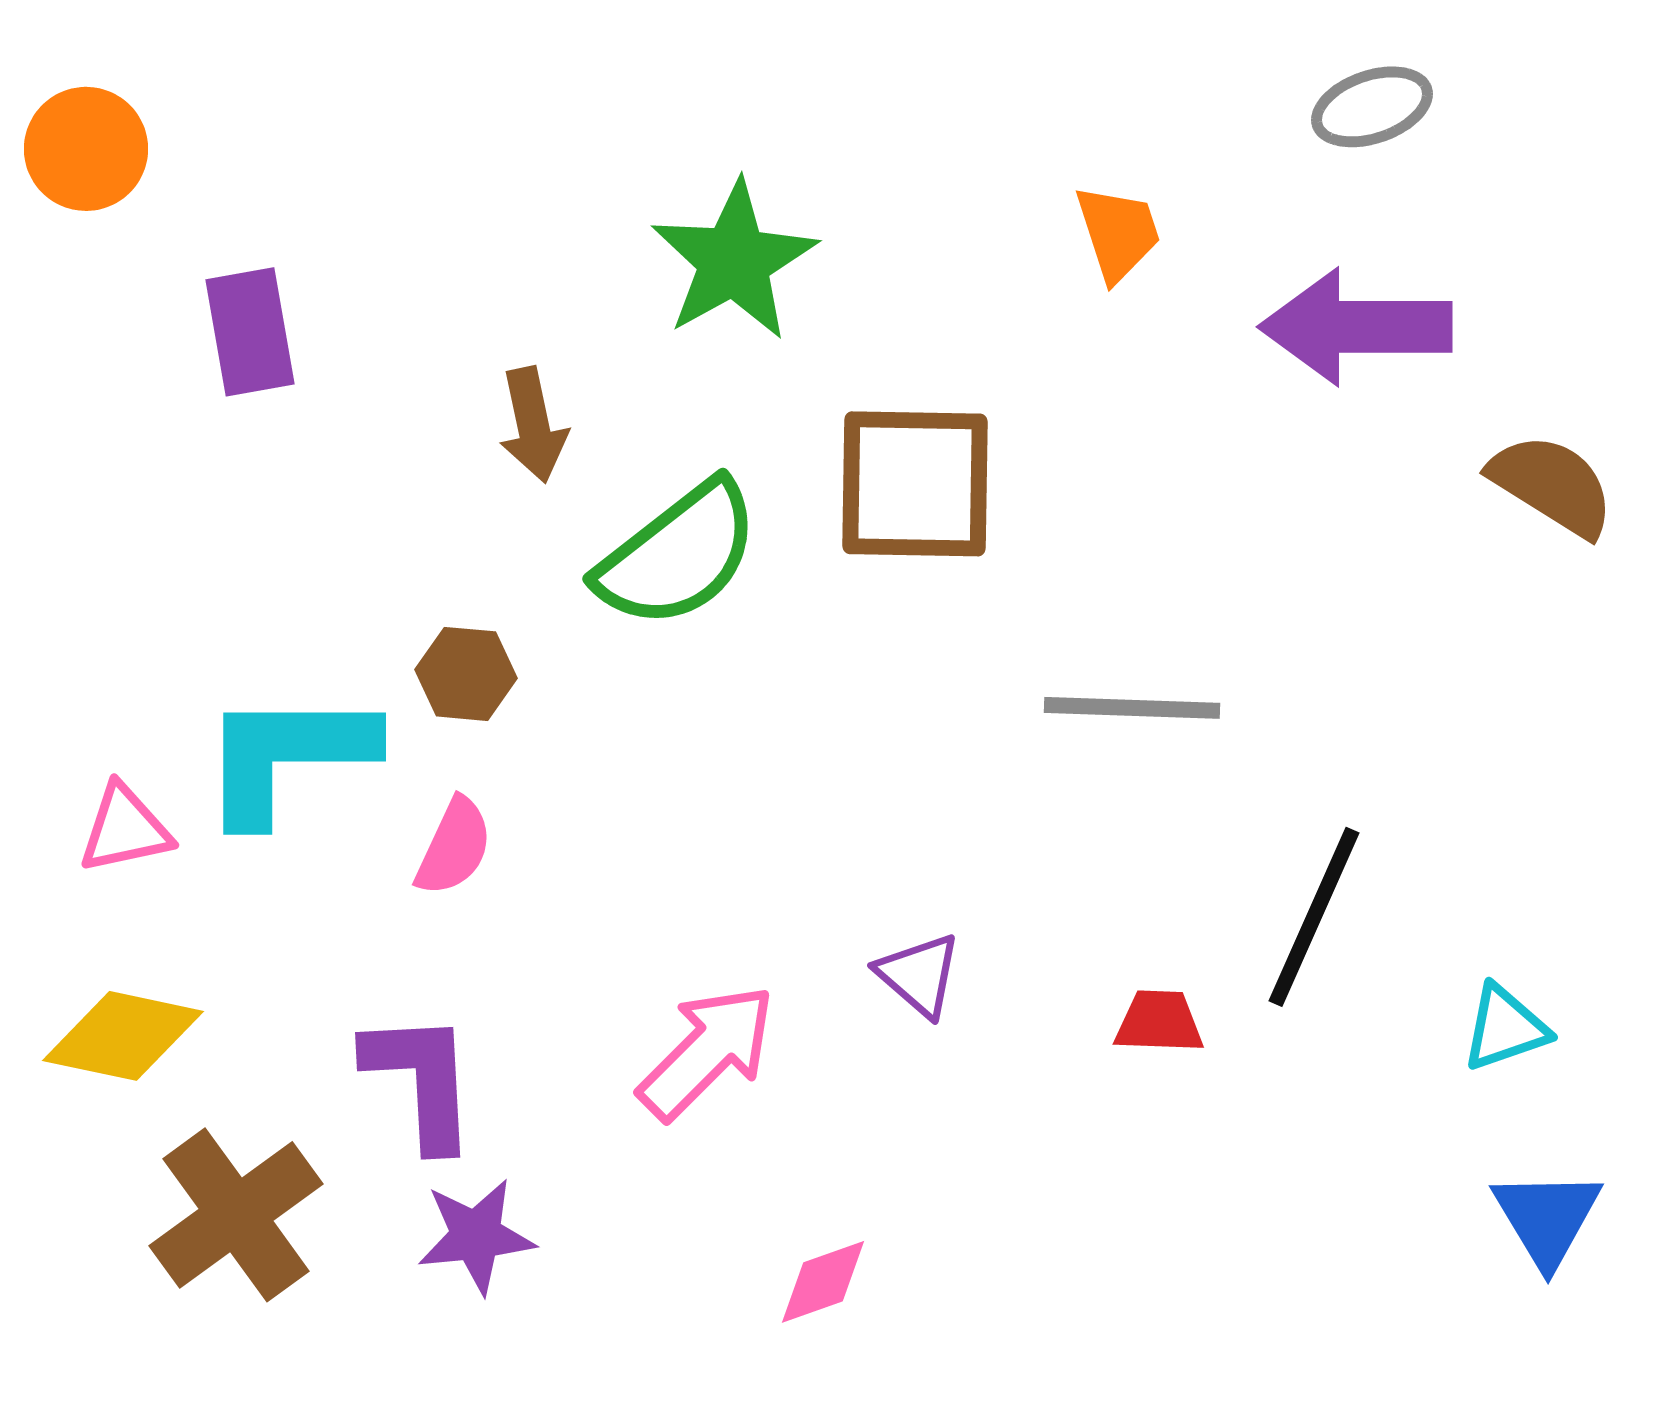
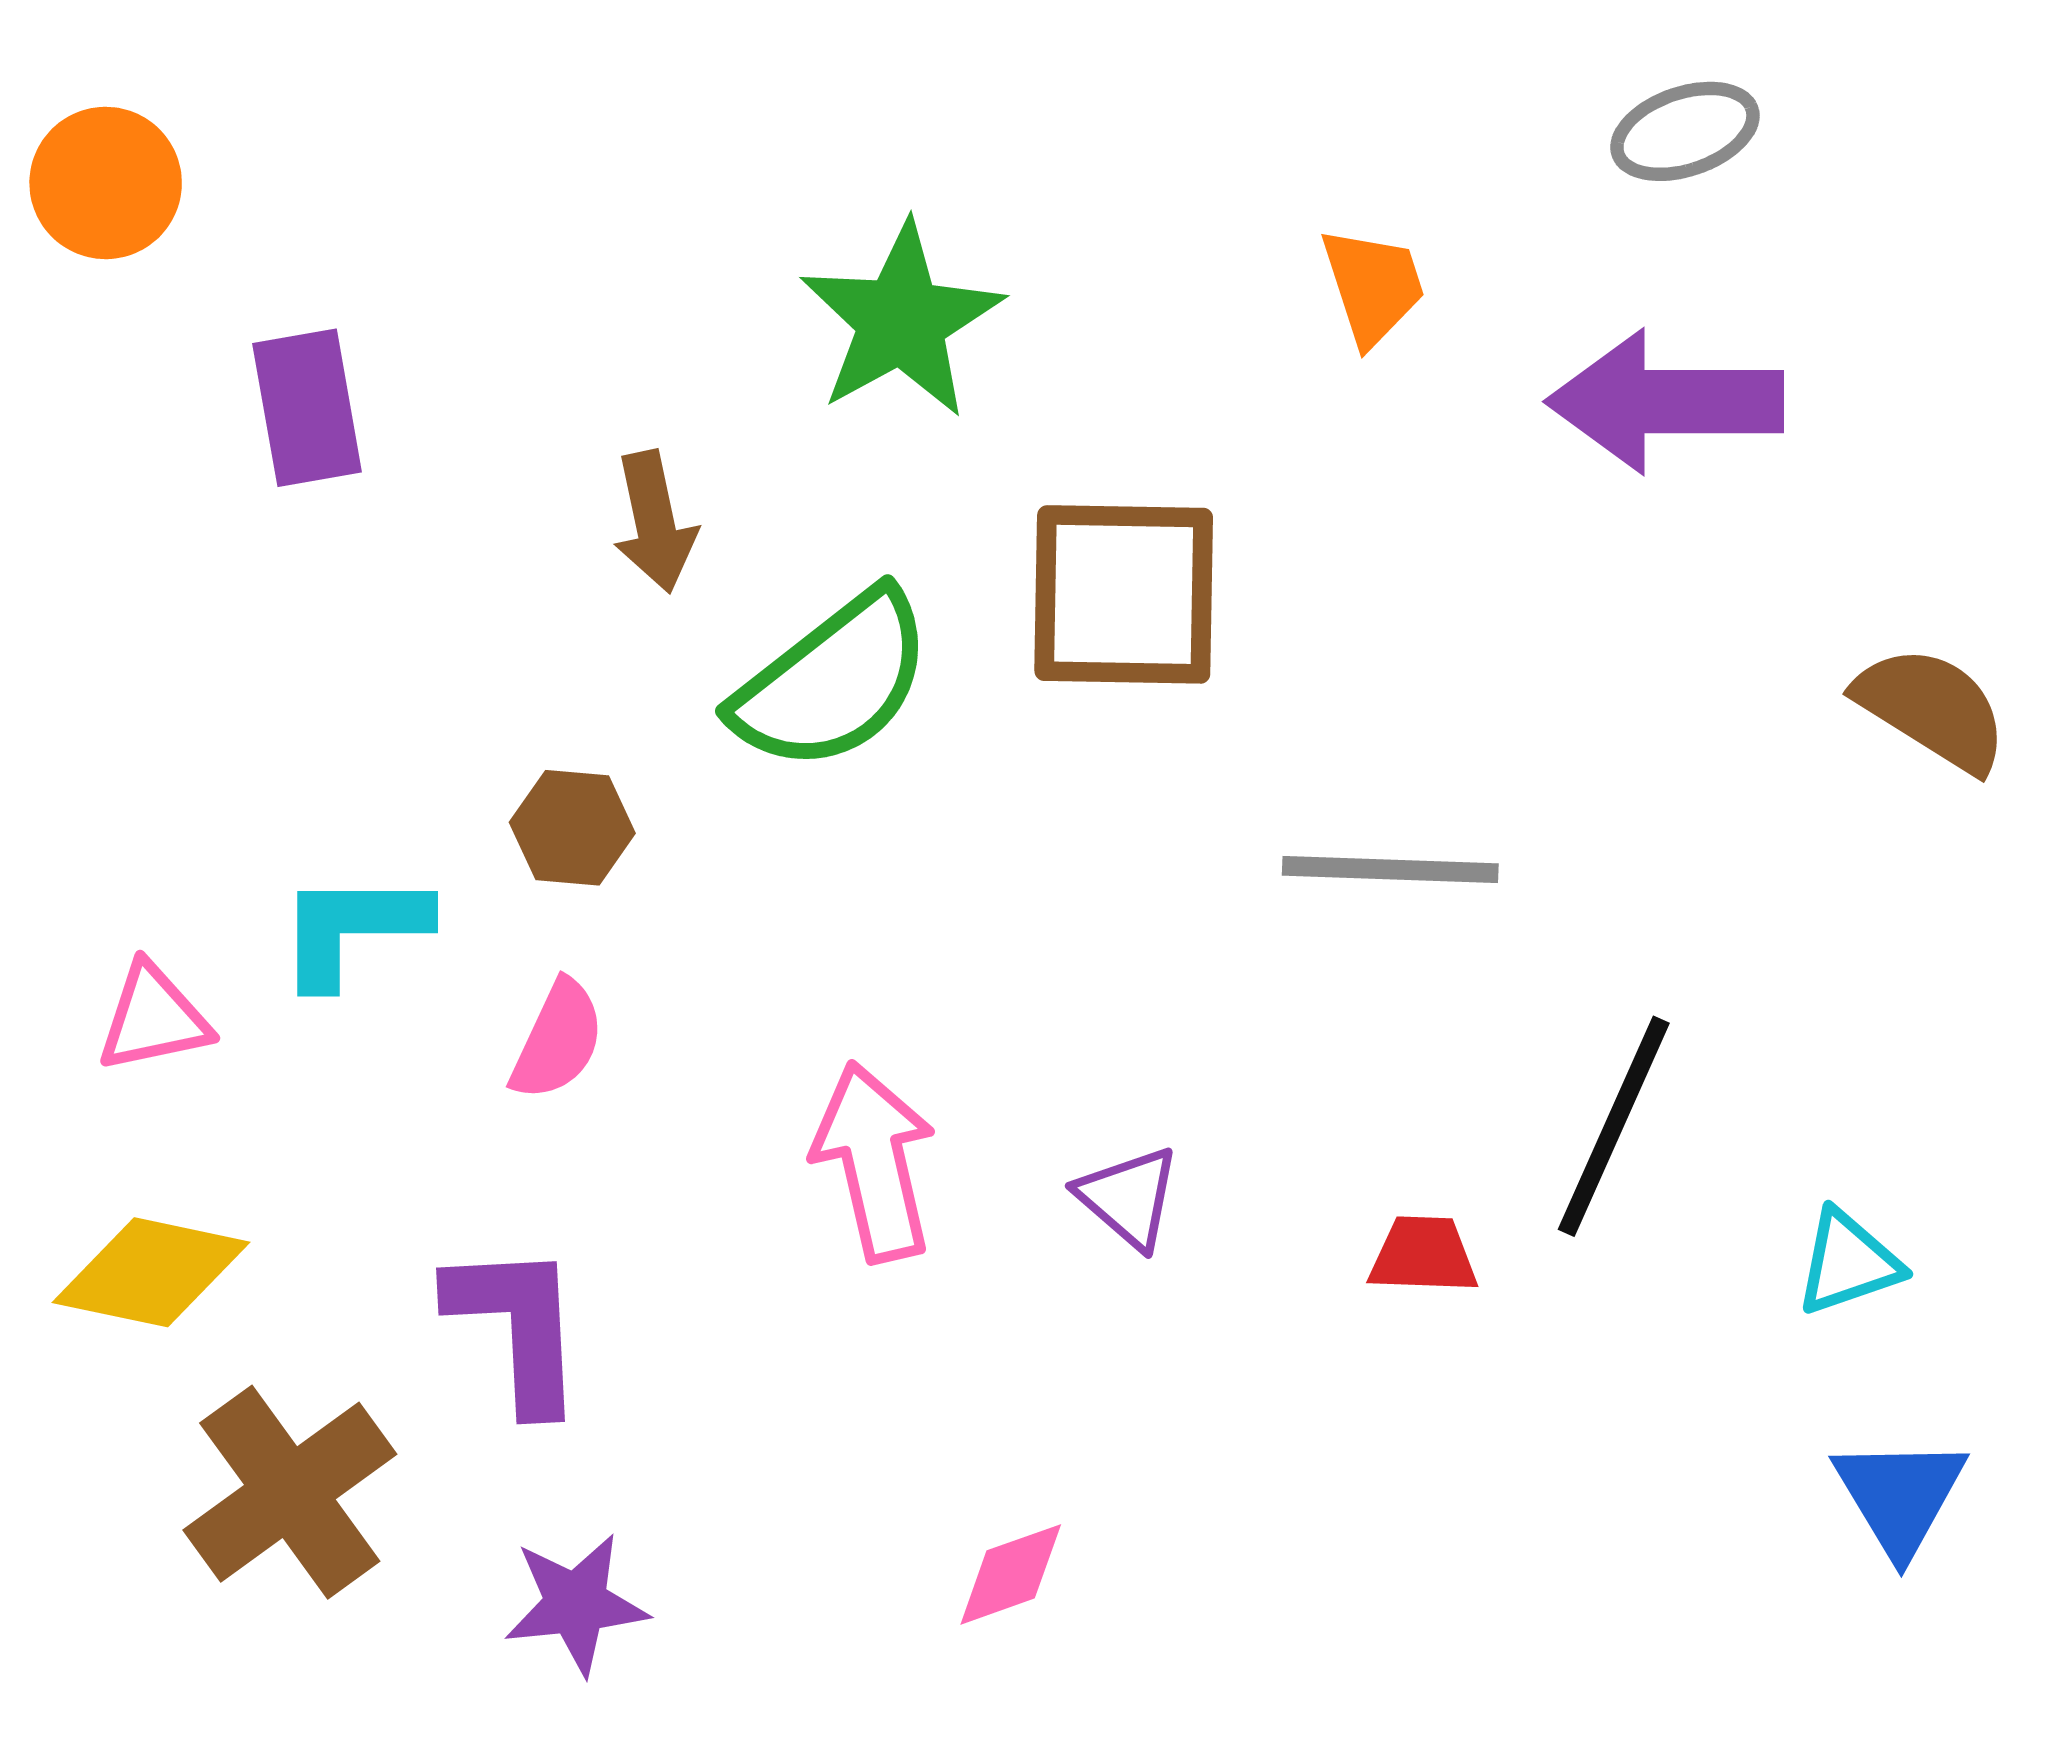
brown semicircle: (1552, 485) -> (1932, 709), moved
cyan L-shape: (287, 756) -> (352, 928), size x0.7
pink arrow: (707, 1052) -> (874, 1162), moved, turned -58
purple star: (476, 1236) -> (576, 1604), moved

